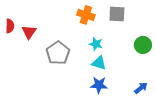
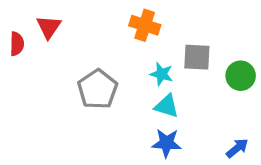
gray square: (117, 14) -> (197, 57), moved
red triangle: (29, 32) -> (49, 27), moved

